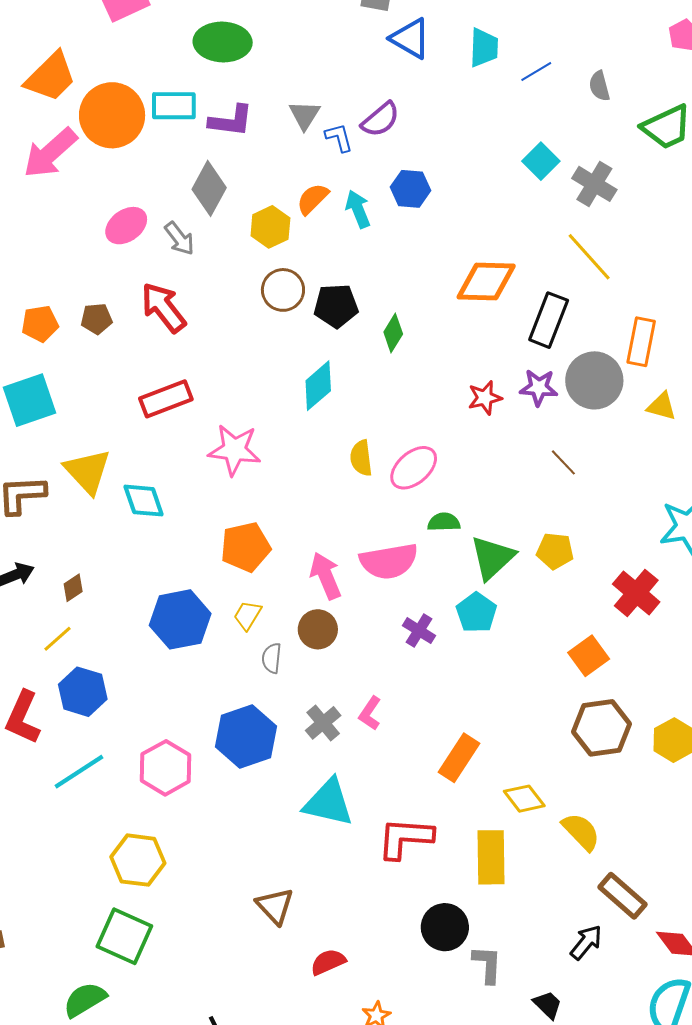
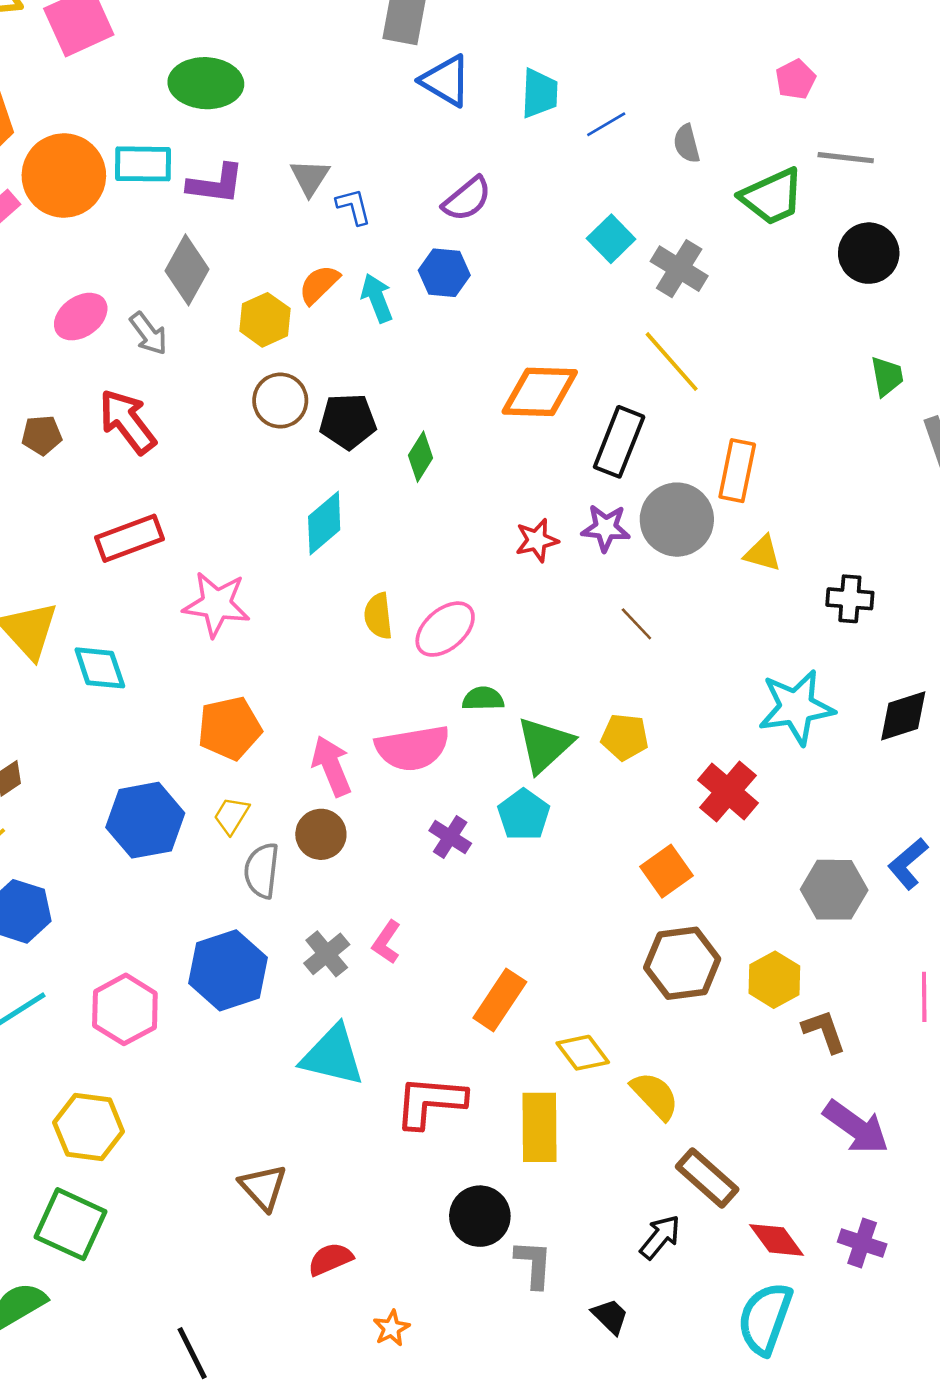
purple semicircle: (380, 119) -> (467, 199), moved
gray semicircle: (272, 658) -> (262, 871), size x1.4

